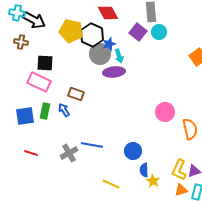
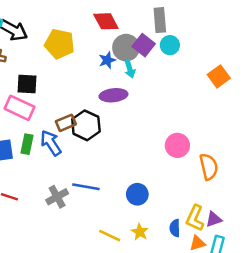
black hexagon: (92, 35) -> (86, 125), moved
gray circle: (100, 54) -> (126, 48), moved
cyan arrow: (119, 56) -> (130, 69), moved
brown rectangle: (76, 94) -> (66, 123), turned -42
blue arrow: (64, 110) -> (51, 143), size x1.5
blue semicircle: (144, 170) -> (175, 228), moved
yellow star: (153, 181) -> (140, 232), moved

